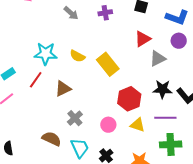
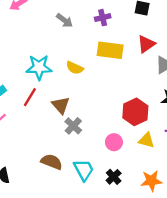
yellow rectangle: (108, 64) -> (110, 50), moved, turned -40
brown triangle: (63, 89) -> (61, 105), turned -42
gray cross: (75, 118) -> (73, 126), moved

